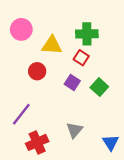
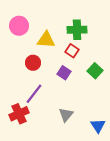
green square: (99, 87) -> (95, 71), moved
purple line: (21, 114) -> (34, 94), moved
red cross: (37, 142) -> (19, 114), moved

